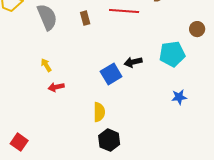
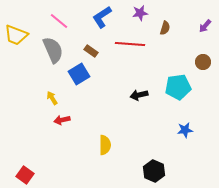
brown rectangle: (85, 18) -> (91, 51), turned -40
blue square: (111, 74) -> (79, 74), moved
black hexagon: (109, 140) -> (154, 171), moved

